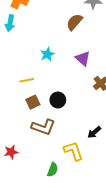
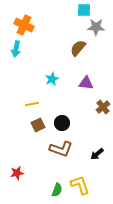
purple triangle: (83, 58) -> (86, 83), turned -35
brown L-shape: (43, 127) -> (61, 149), moved
yellow L-shape: (73, 151) -> (80, 185), moved

